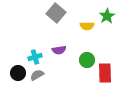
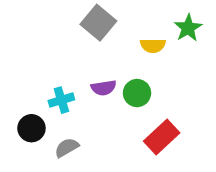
green circle: (87, 60) -> (137, 93), moved
red rectangle: (105, 73) -> (162, 137), moved, turned 48
gray semicircle: (37, 75) -> (67, 148), moved

